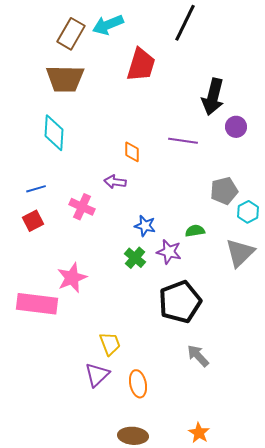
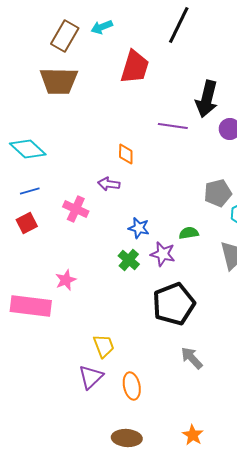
cyan arrow: (108, 25) -> (102, 27), size x0.7
cyan diamond: (54, 133) -> (28, 149), moved, turned -51
purple line: (183, 141) -> (173, 126), moved
pink star: (72, 278) -> (66, 280), size x0.7

